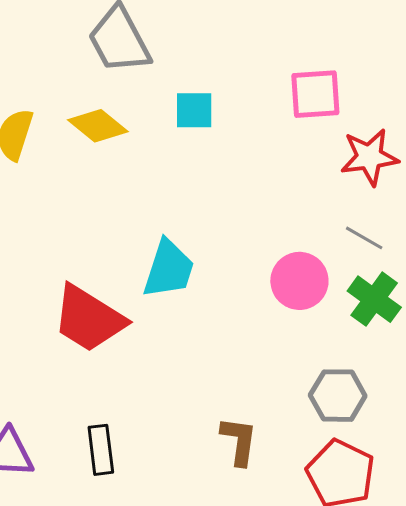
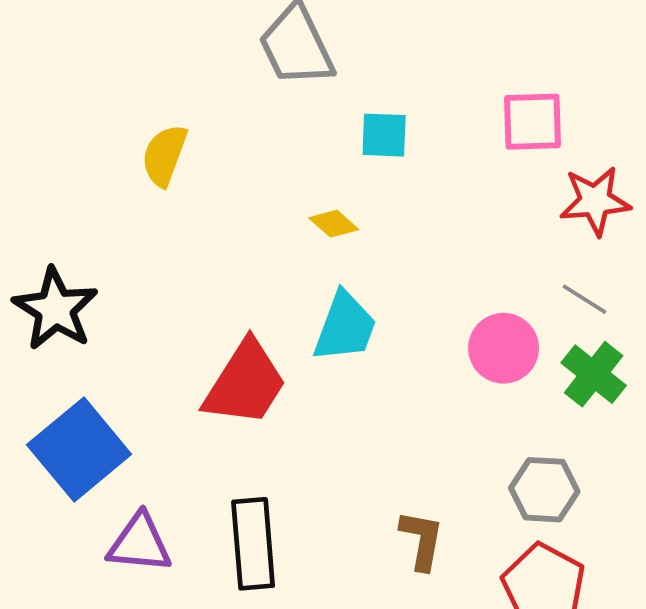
yellow diamond: (98, 126) -> (334, 224), moved, size x0.7
red trapezoid: (89, 319) -> (245, 383), turned -92
black rectangle: (101, 450) -> (253, 544), size x1.5

